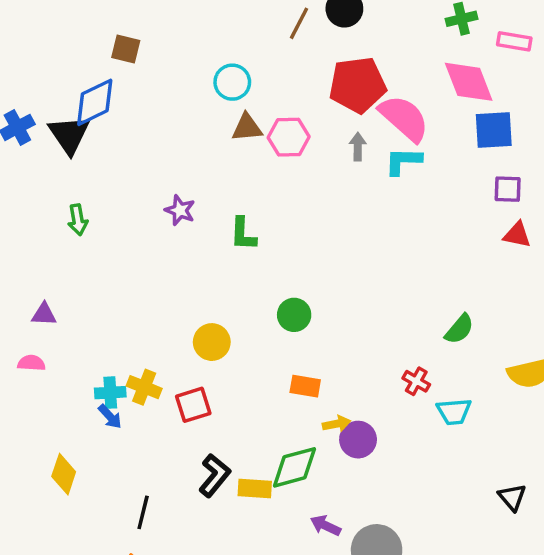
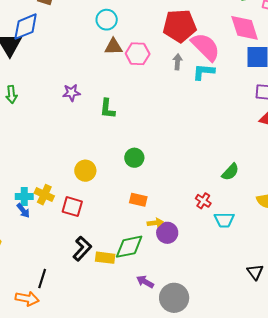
purple star: (180, 210) -> (71, 93), turned -30
red square: (193, 405) -> (72, 207), turned 30
black line: (143, 512) -> (42, 279), moved

